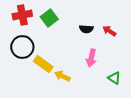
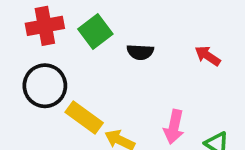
black semicircle: (86, 29) -> (140, 52), moved
pink arrow: (91, 58) -> (174, 127), moved

